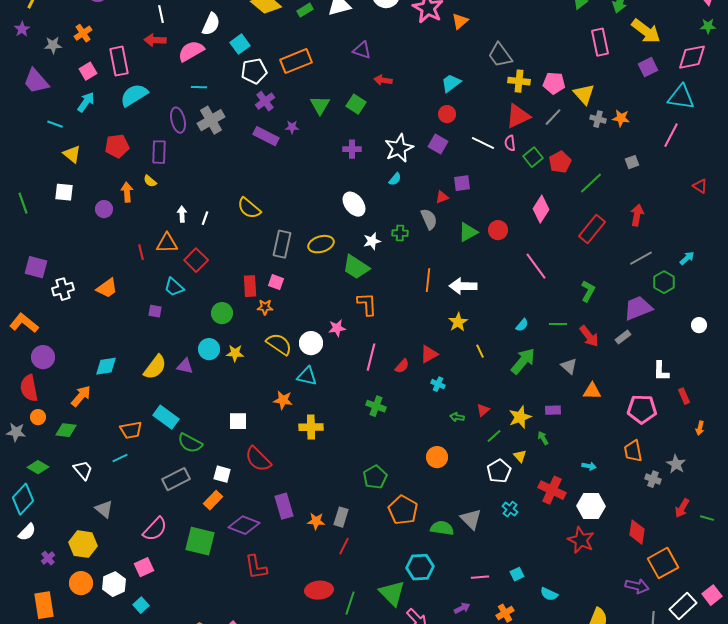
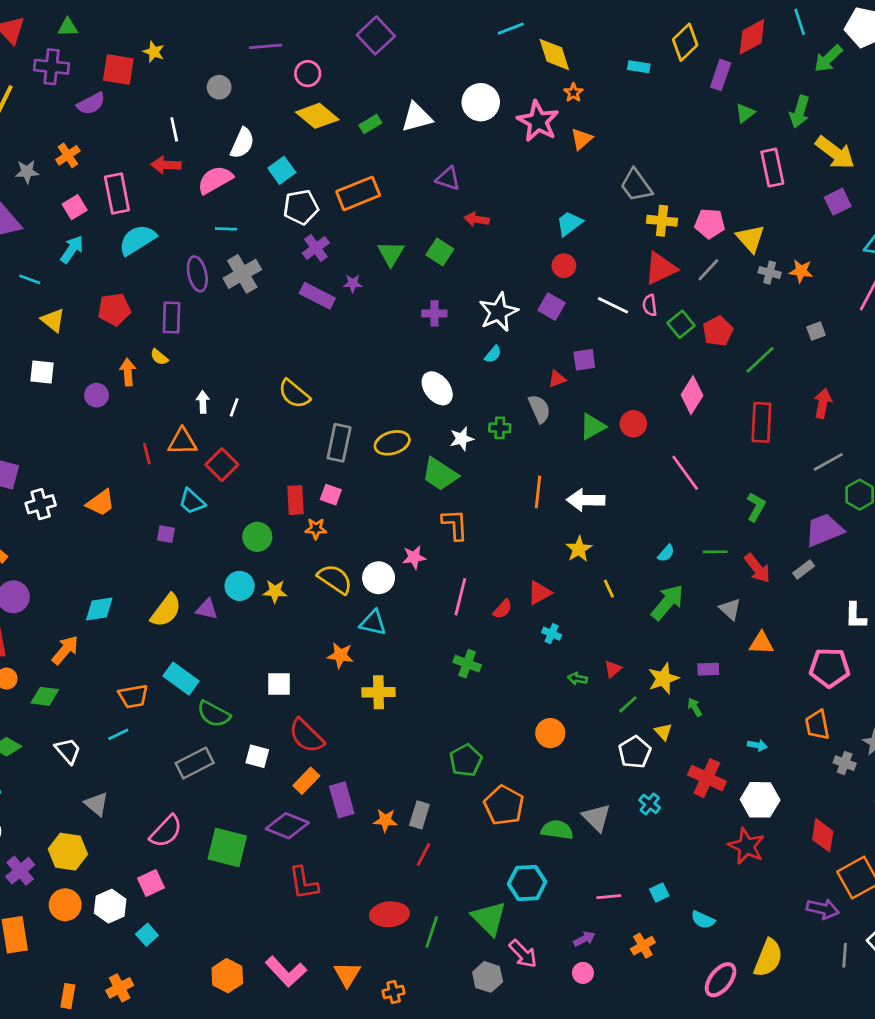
red rectangle: (592, 229) -> (761, 422), turned -36
orange rectangle: (213, 500) -> (306, 781), moved
purple cross: (48, 558) -> (20, 871), size x1.5

